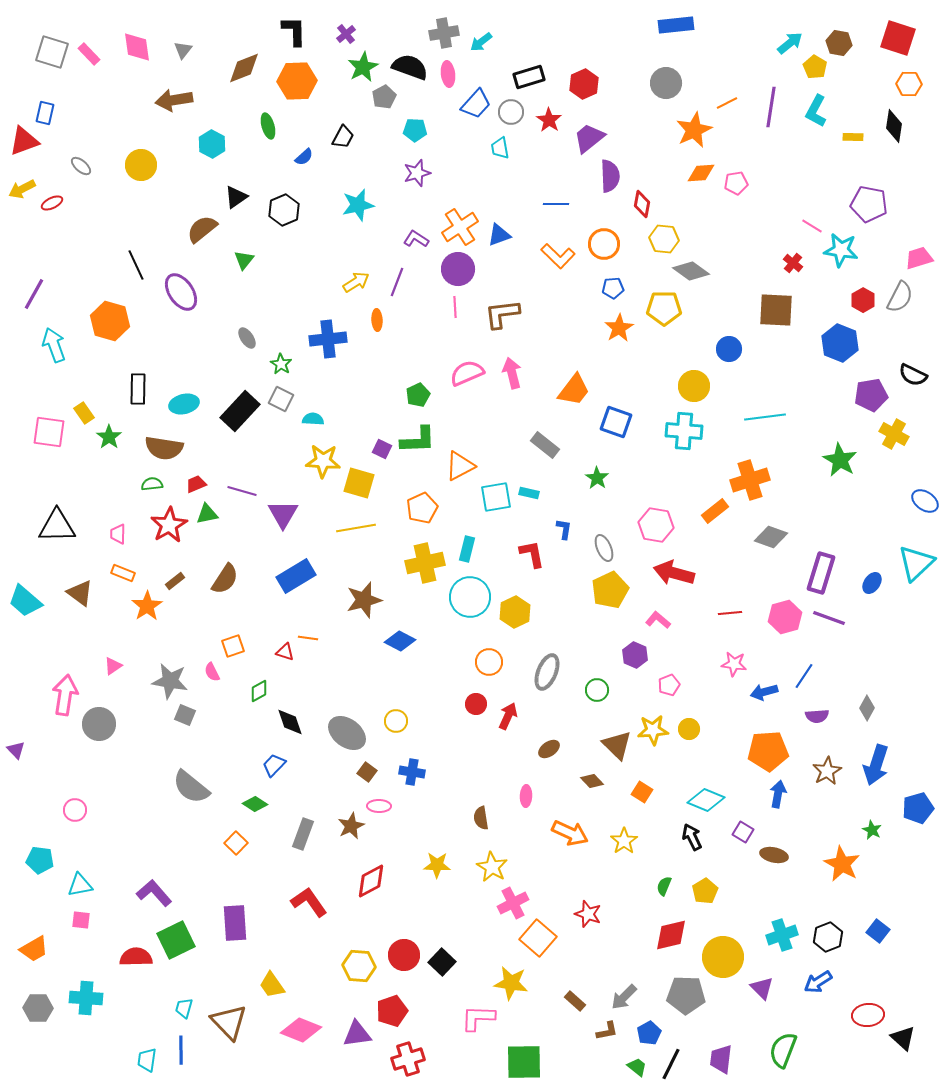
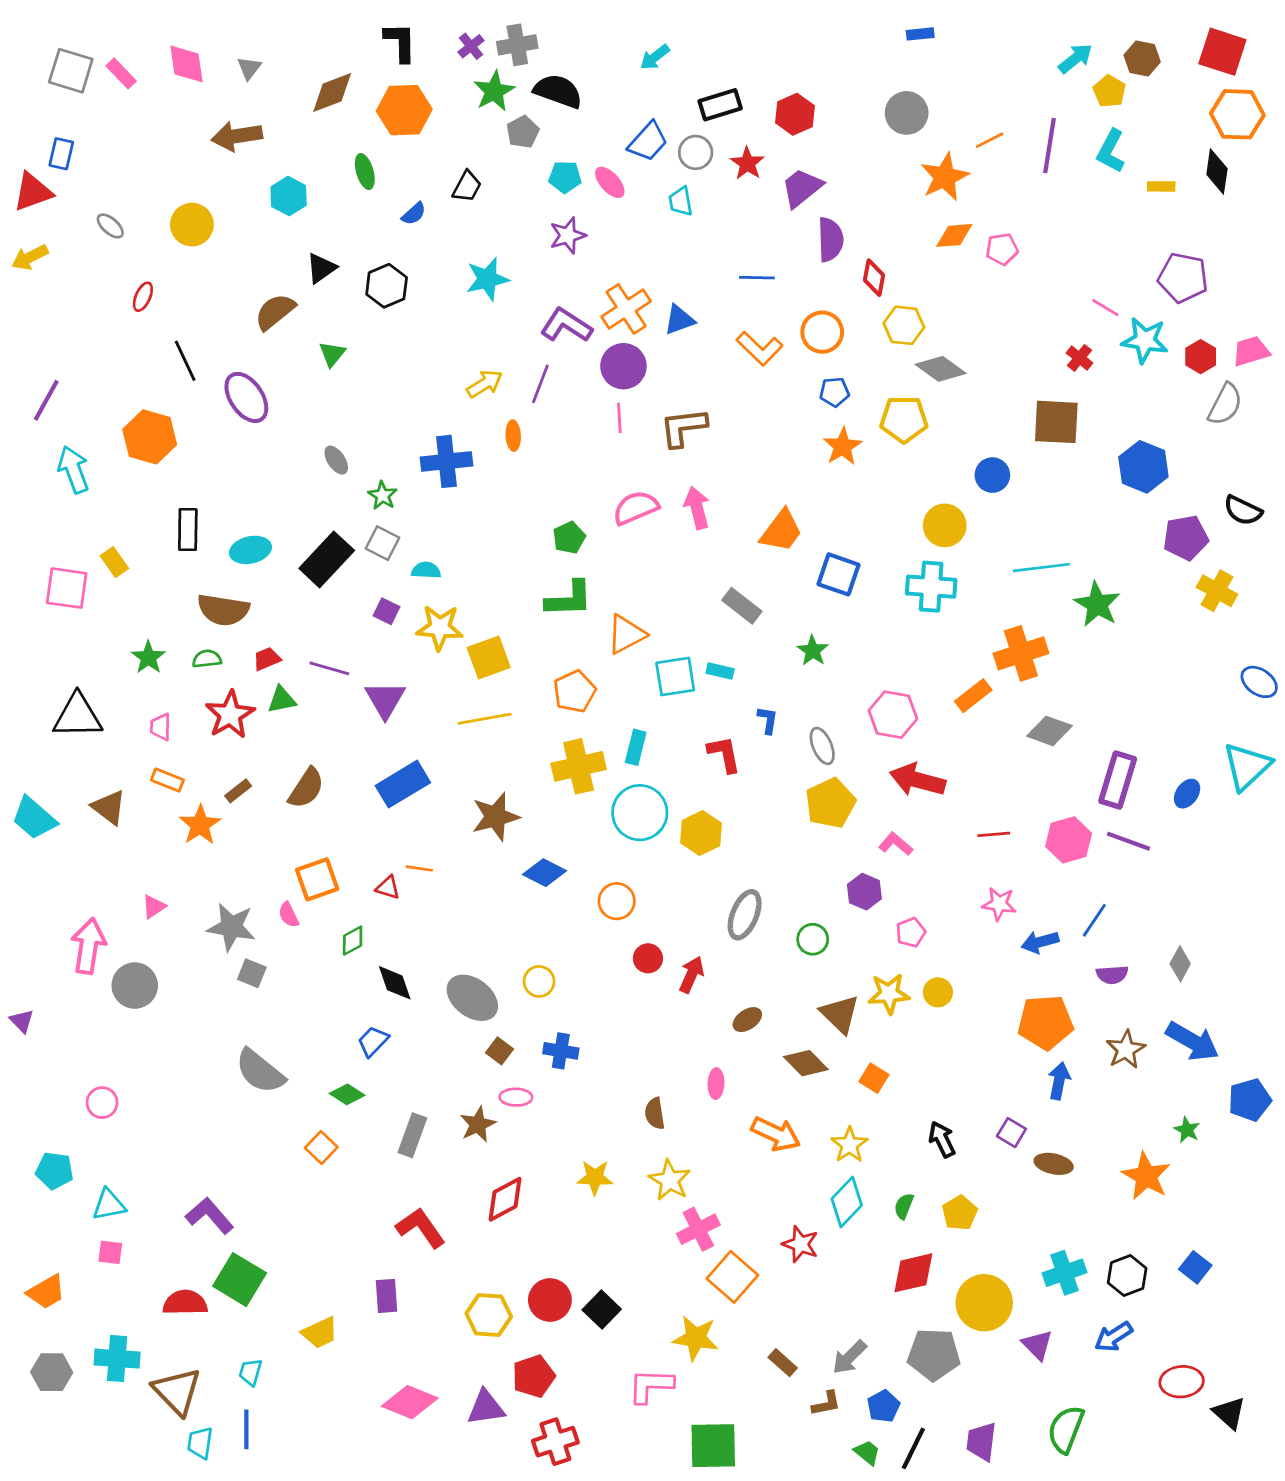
blue rectangle: (676, 25) -> (920, 34), size x0.6
gray cross: (444, 33) -> (517, 45), moved
pink ellipse: (448, 74) -> (610, 182), moved, turned -35
orange hexagon: (909, 84) -> (1237, 114), size x1.5
red ellipse: (52, 203) -> (143, 297), moved, turned -40
purple L-shape: (416, 239) -> (566, 325), size x1.5
red hexagon: (863, 300) -> (1201, 357), moved
green star: (109, 437) -> (148, 657), moved
purple square: (382, 449) -> (387, 611), moved
green star: (840, 460) -> (1097, 604), moved
yellow square: (359, 483) -> (489, 657), turned -36
orange square: (233, 646) -> (317, 879), size x1.4
orange circle: (489, 662) -> (617, 901), moved
blue arrow: (876, 765) -> (1192, 1041), turned -78
brown diamond: (592, 781) -> (806, 1063), size x1.4
cyan diamond: (706, 800) -> (847, 1202), moved, turned -69
purple rectangle: (235, 923) -> (387, 1296), moved, size x0.7
green square: (176, 940) -> (240, 1280), turned -33
yellow trapezoid: (272, 985) -> (320, 1333), moved, turned -80
brown triangle: (229, 1022) -> (177, 1391), moved

